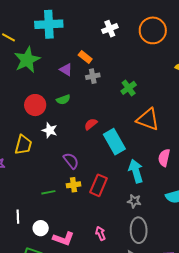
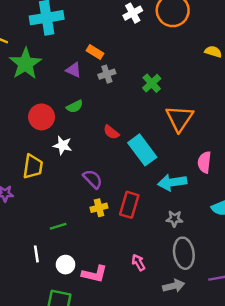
white cross: (110, 29) -> (133, 13), moved
orange triangle: (148, 119) -> (179, 118), turned 50
red semicircle: (91, 124) -> (111, 132), turned -96
cyan arrow: (136, 171) -> (172, 182), turned -75
green line: (48, 192) -> (58, 226), moved

